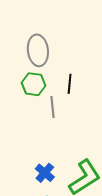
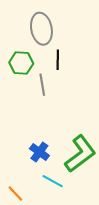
gray ellipse: (38, 50) -> (41, 29), moved

